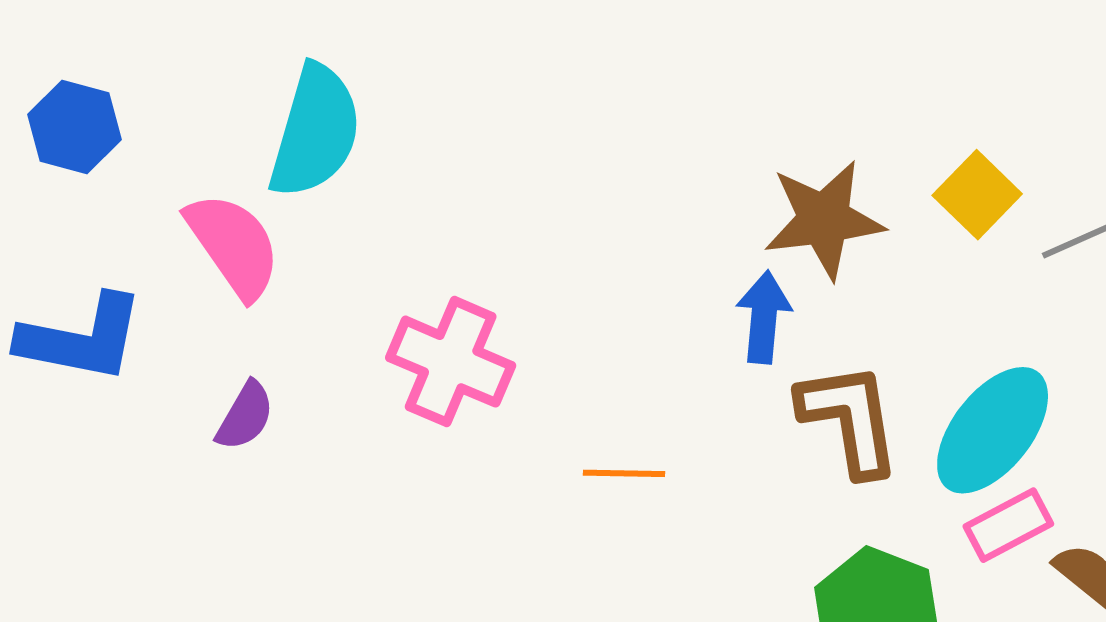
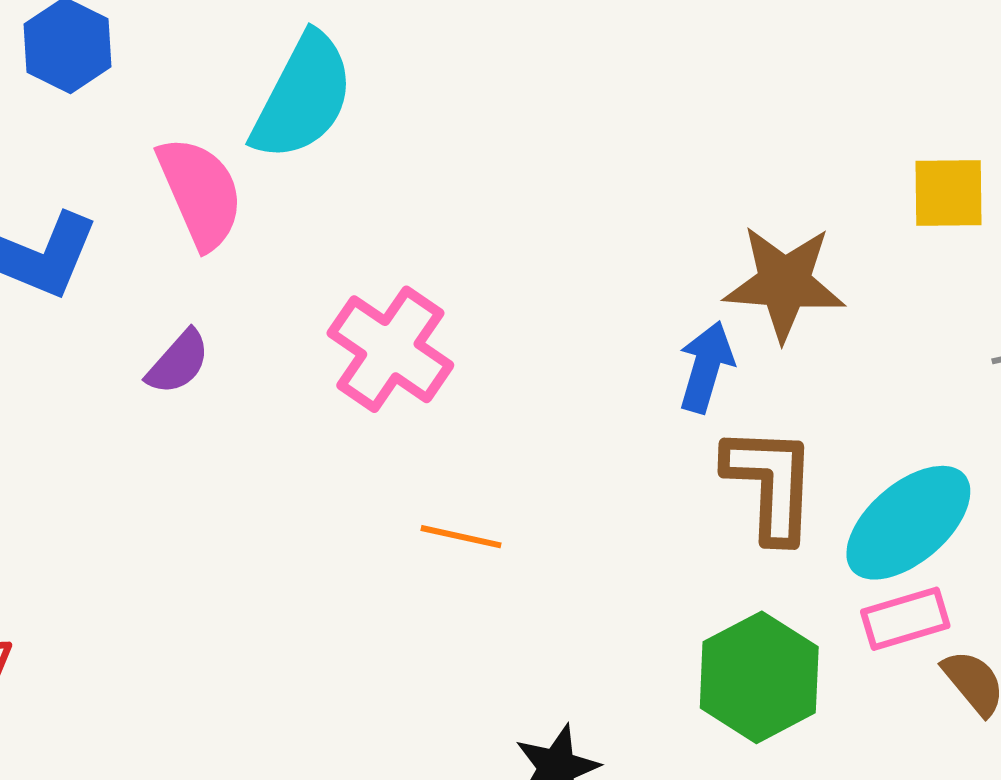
yellow square: (977, 195) -> (949, 193), moved, turned 34
orange line: (624, 473) -> (461, 537), moved

